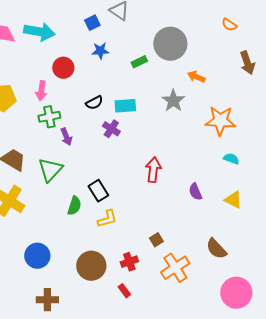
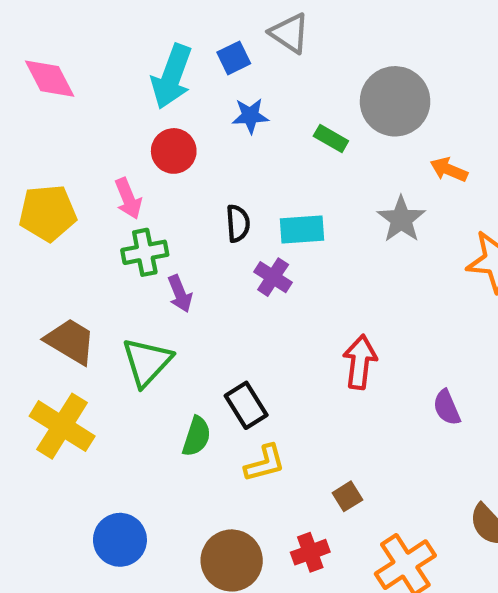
cyan arrow: (39, 32) -> (172, 77), moved, turned 100
green rectangle: (139, 62) -> (331, 139), turned 56
pink arrow: (41, 91) -> (128, 199), turned -30
black semicircle: (94, 103) -> (238, 223), turned -66
brown square: (156, 240) -> (347, 496), moved

